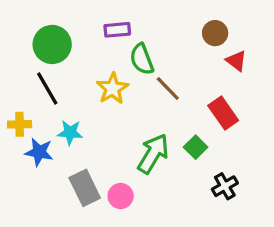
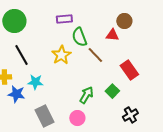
green circle: (52, 44) -> (14, 21), moved
red triangle: (236, 61) -> (112, 35), moved, turned -32
green arrow: (153, 154) -> (86, 95), size x0.7
pink circle: (121, 196) -> (77, 118), moved

